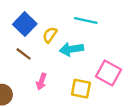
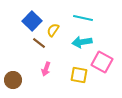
cyan arrow: (71, 49) -> (82, 42), moved
brown line: (24, 54) -> (39, 43), moved

